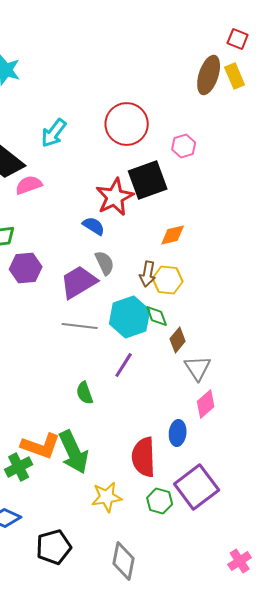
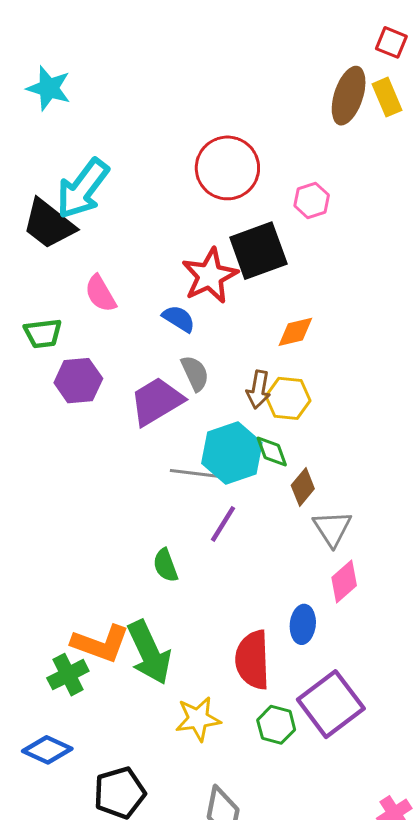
cyan arrow: (54, 133) -> (83, 189), moved, size x1.4
pink semicircle: (29, 185) -> (100, 294), moved, turned -100
gray line: (80, 326) -> (196, 474), moved

